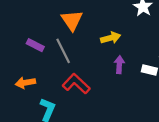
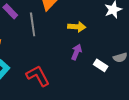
red L-shape: (76, 84) -> (38, 76), moved

